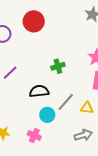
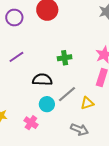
yellow triangle: (87, 108) -> (87, 103), turned -32
gray arrow: (83, 135) -> (80, 130), turned 30

